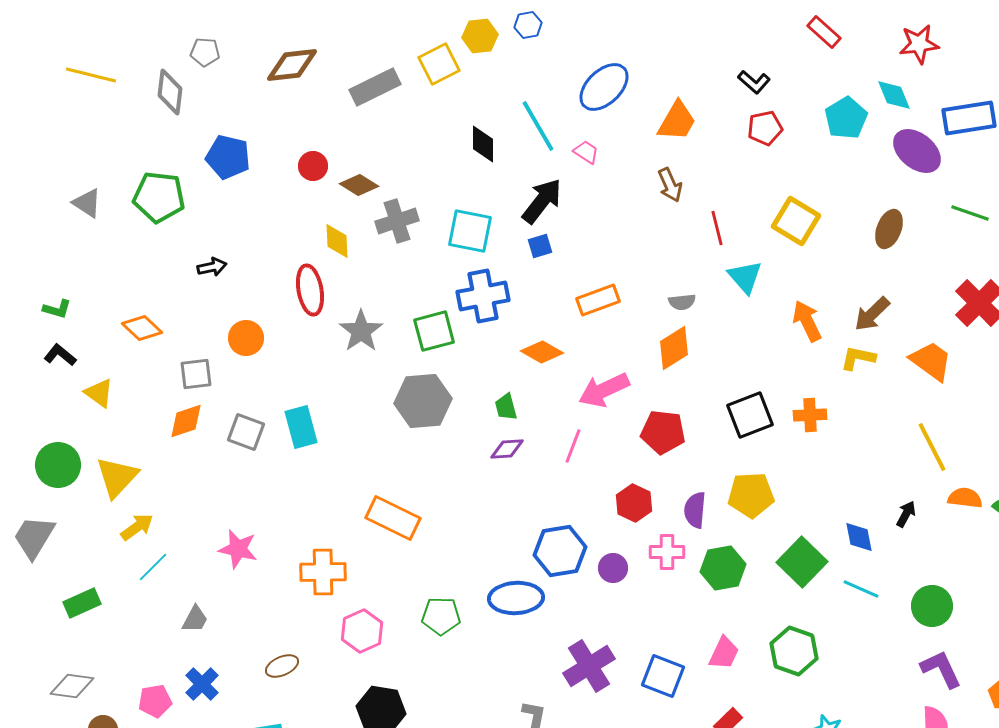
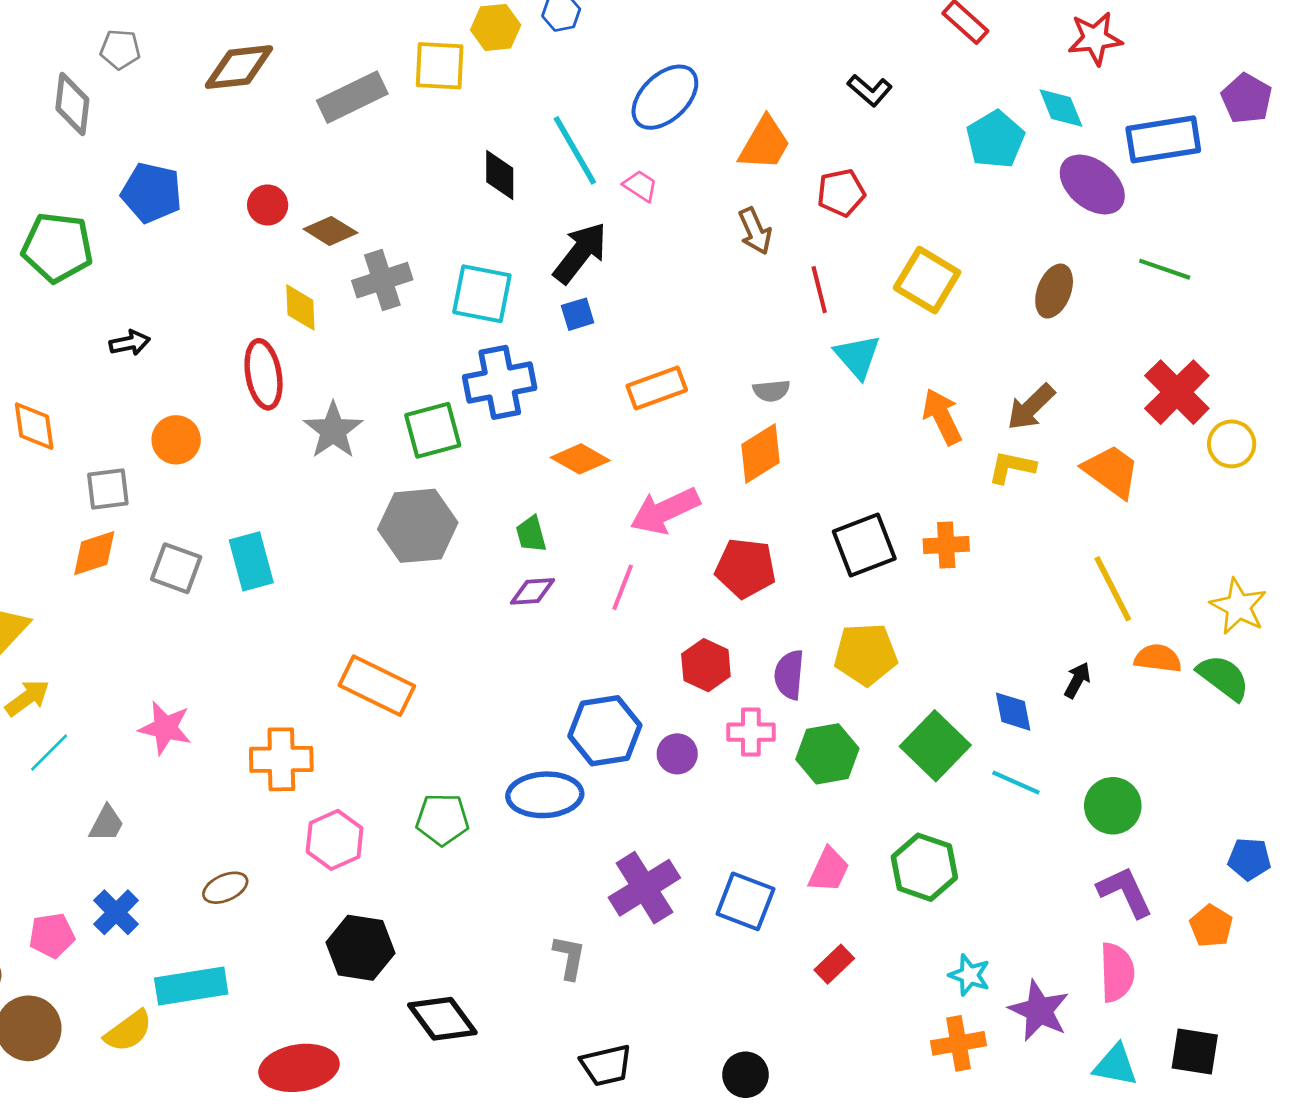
yellow square: (439, 64) -> (440, 66), turned 30
red pentagon: (765, 128) -> (841, 193), moved
orange diamond: (142, 328) -> (34, 426), turned 39

